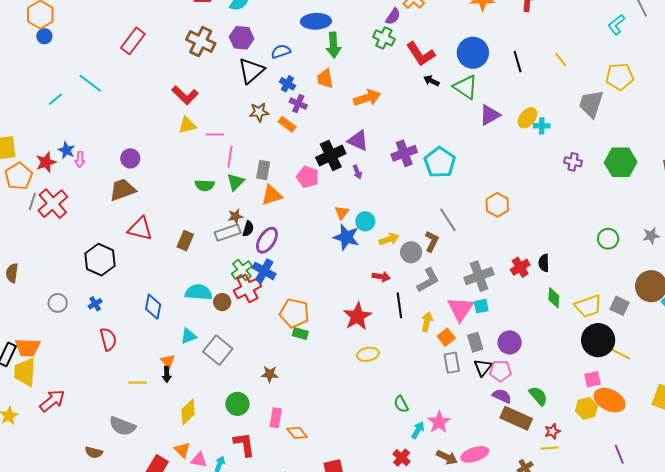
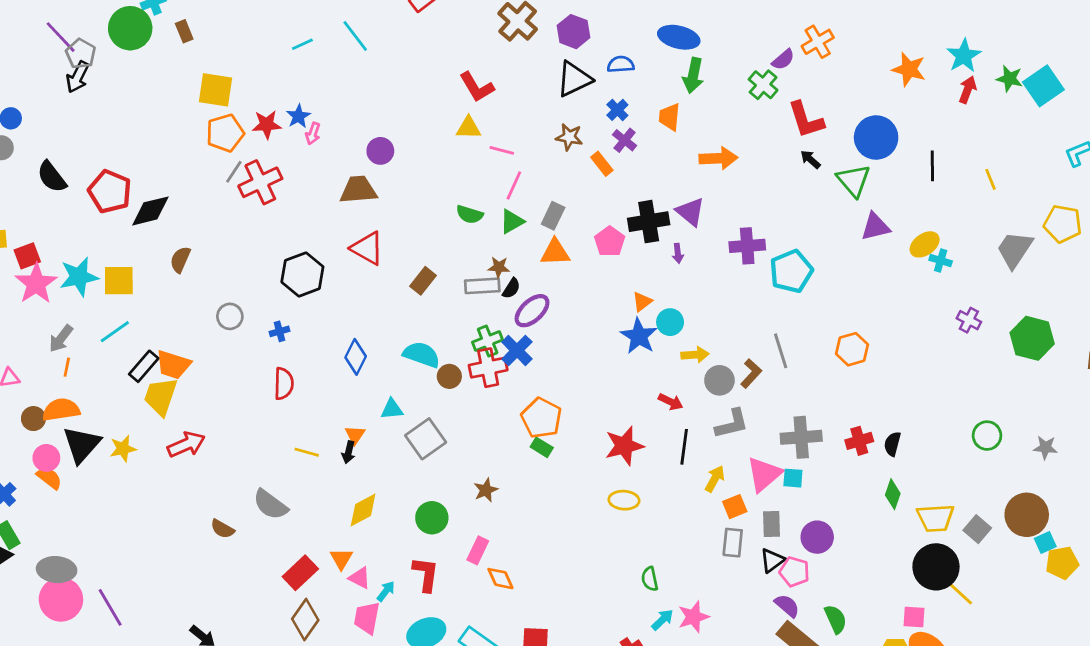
brown star: (270, 374) -> (486, 490), turned 30

